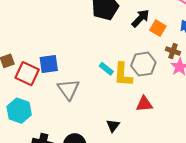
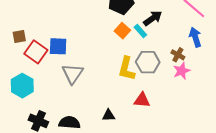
orange square: (158, 28) -> (122, 31), moved
cyan rectangle: (106, 69) -> (140, 31), moved
black triangle: (113, 126) -> (109, 115), turned 40

